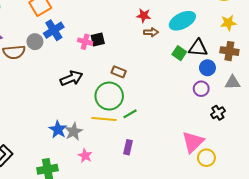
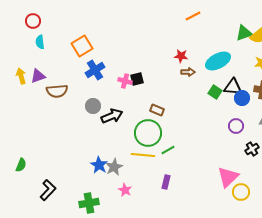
gray circle: (35, 42) -> (93, 106), moved
blue circle: (207, 68) -> (242, 98), moved

